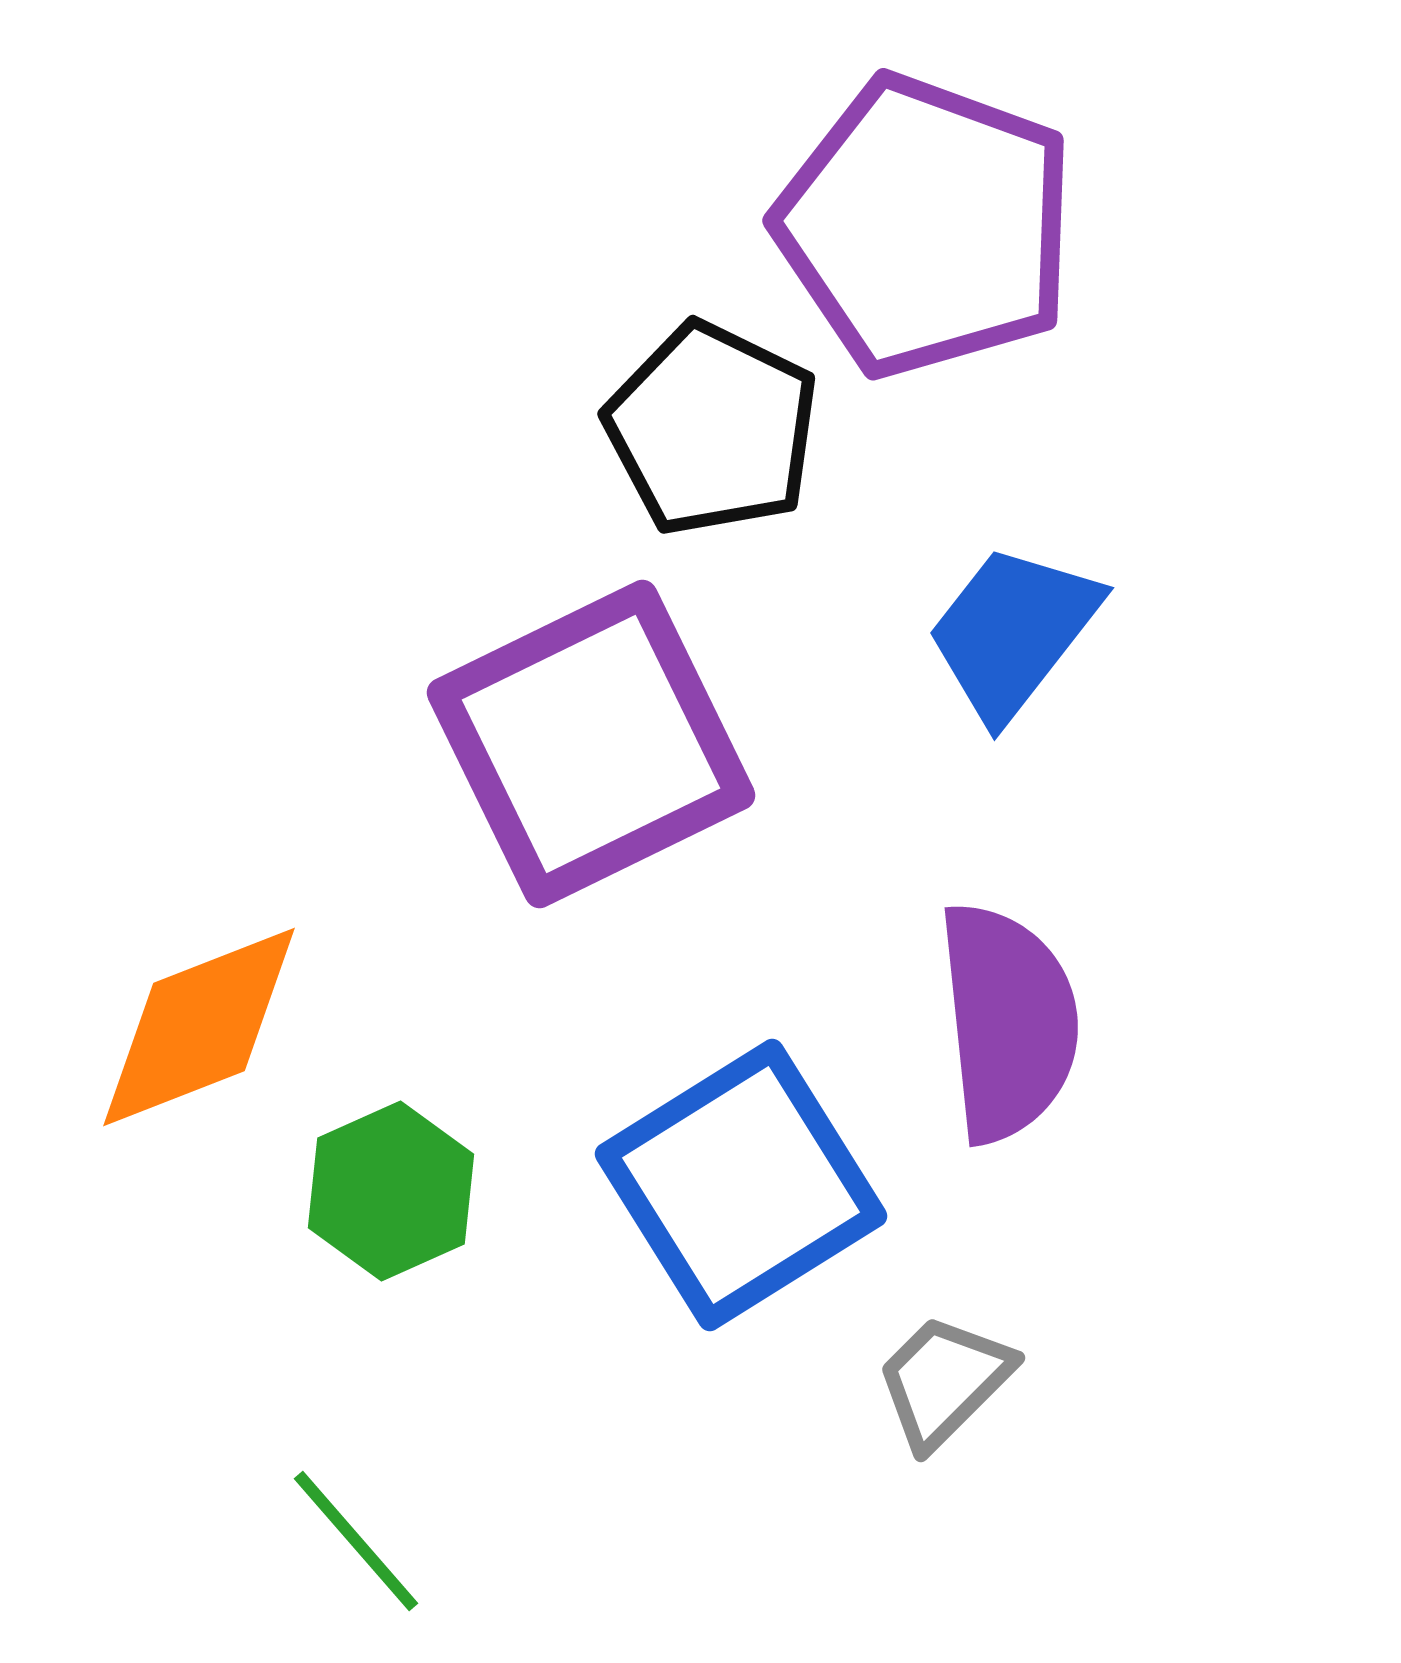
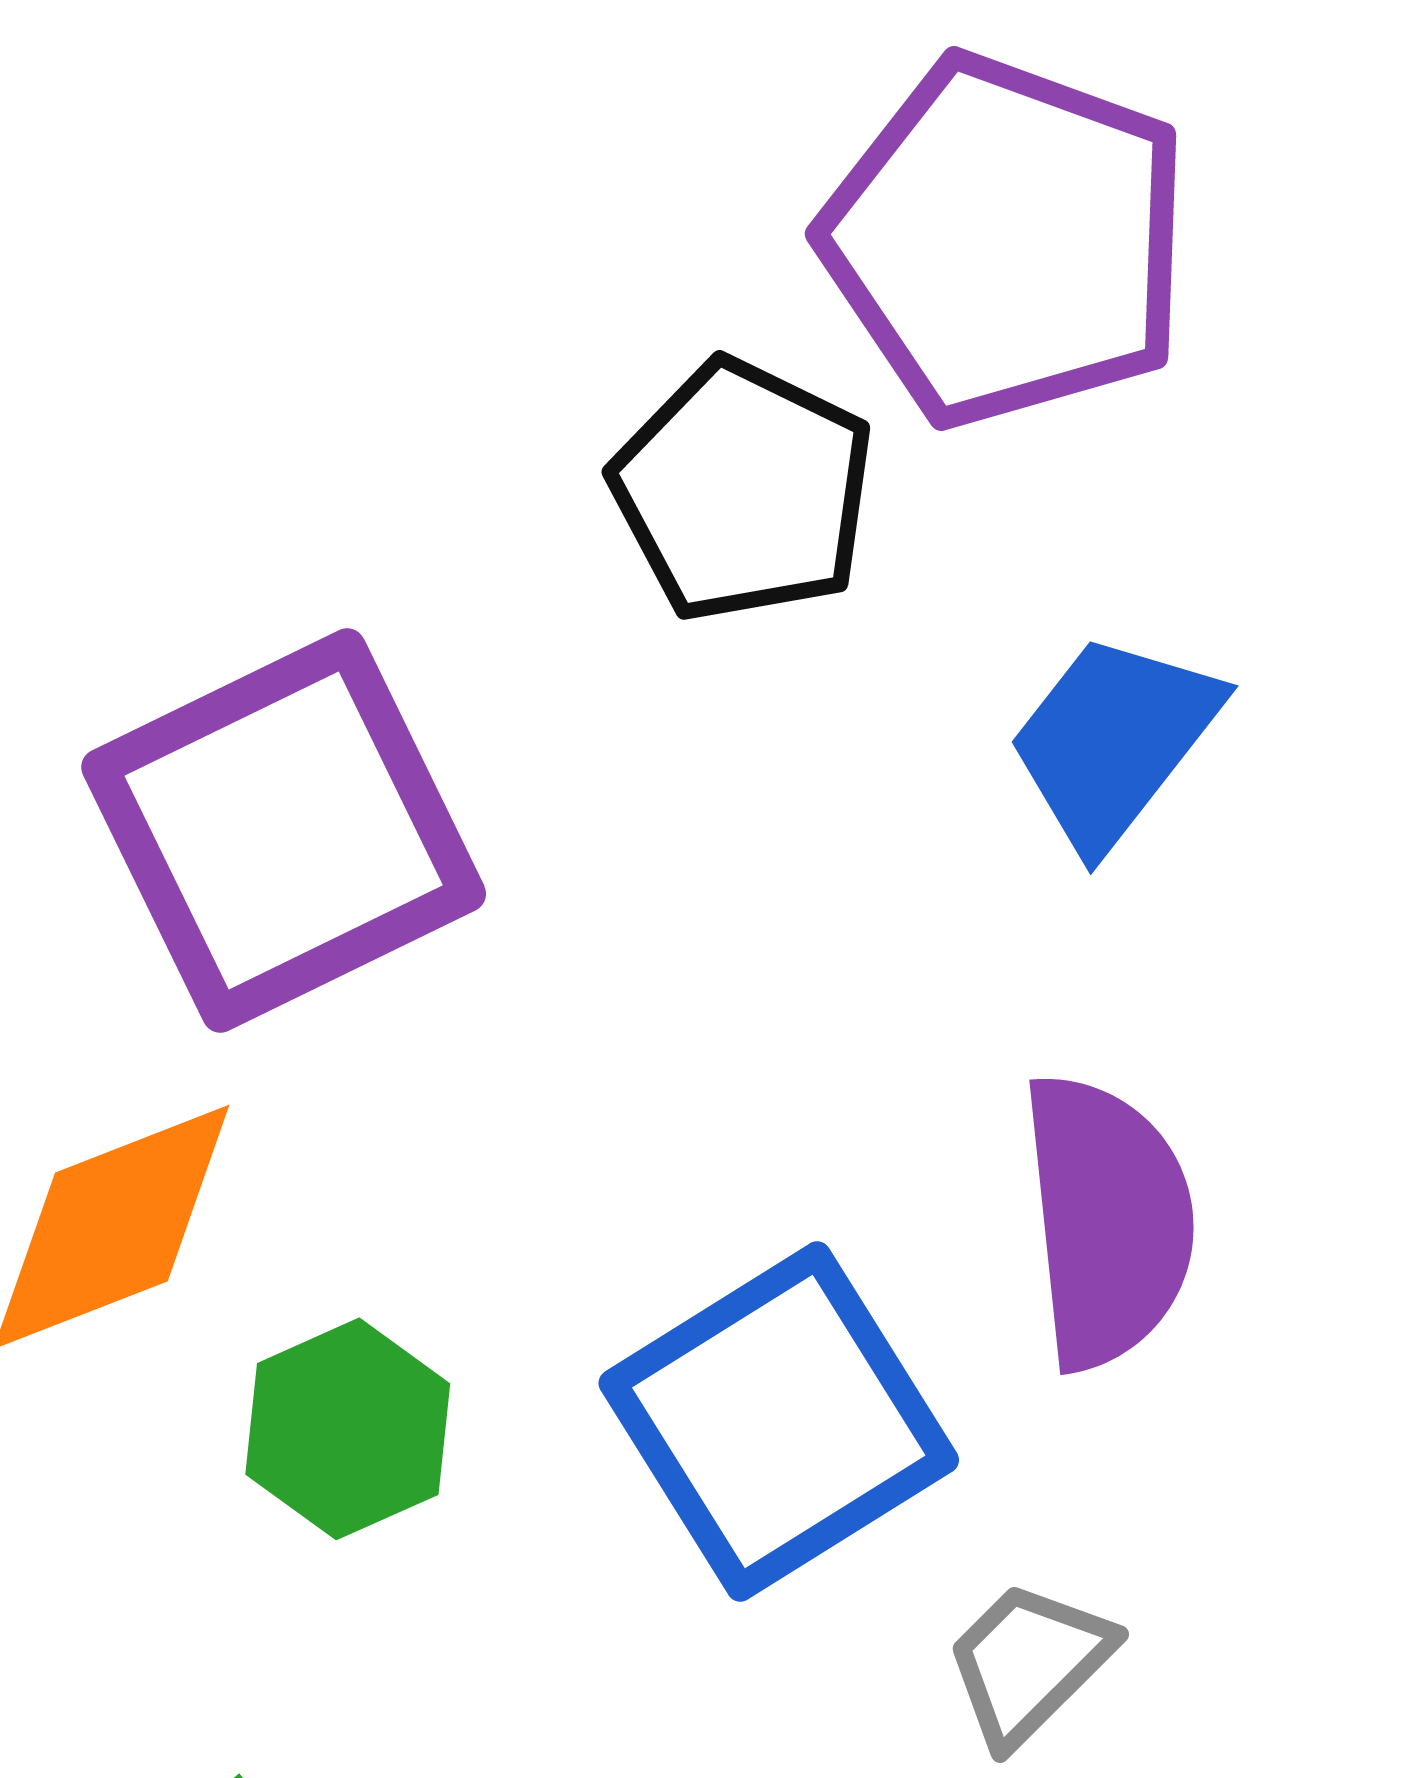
purple square: (591, 744) -> (284, 830), moved

